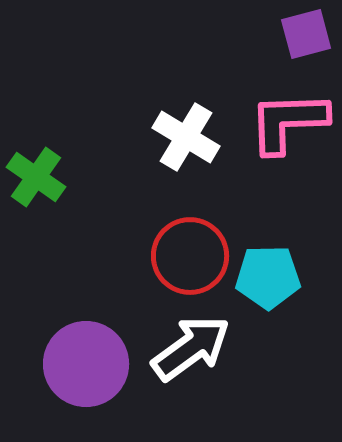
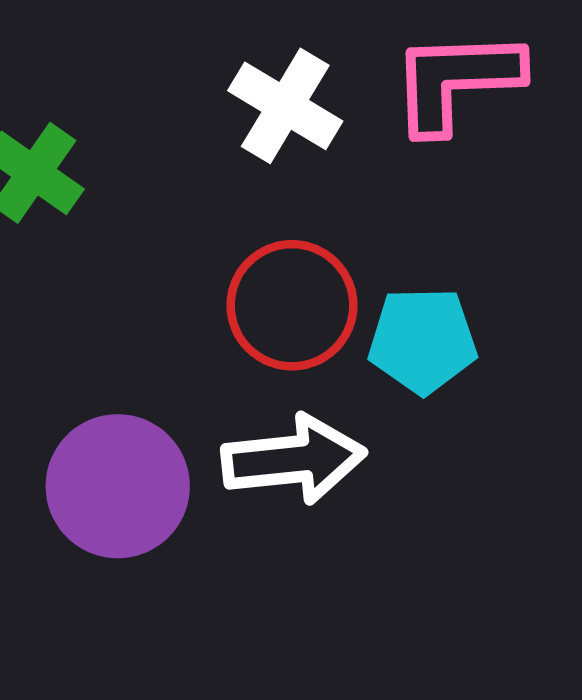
white arrow: (191, 348) -> (294, 459), turned 30

